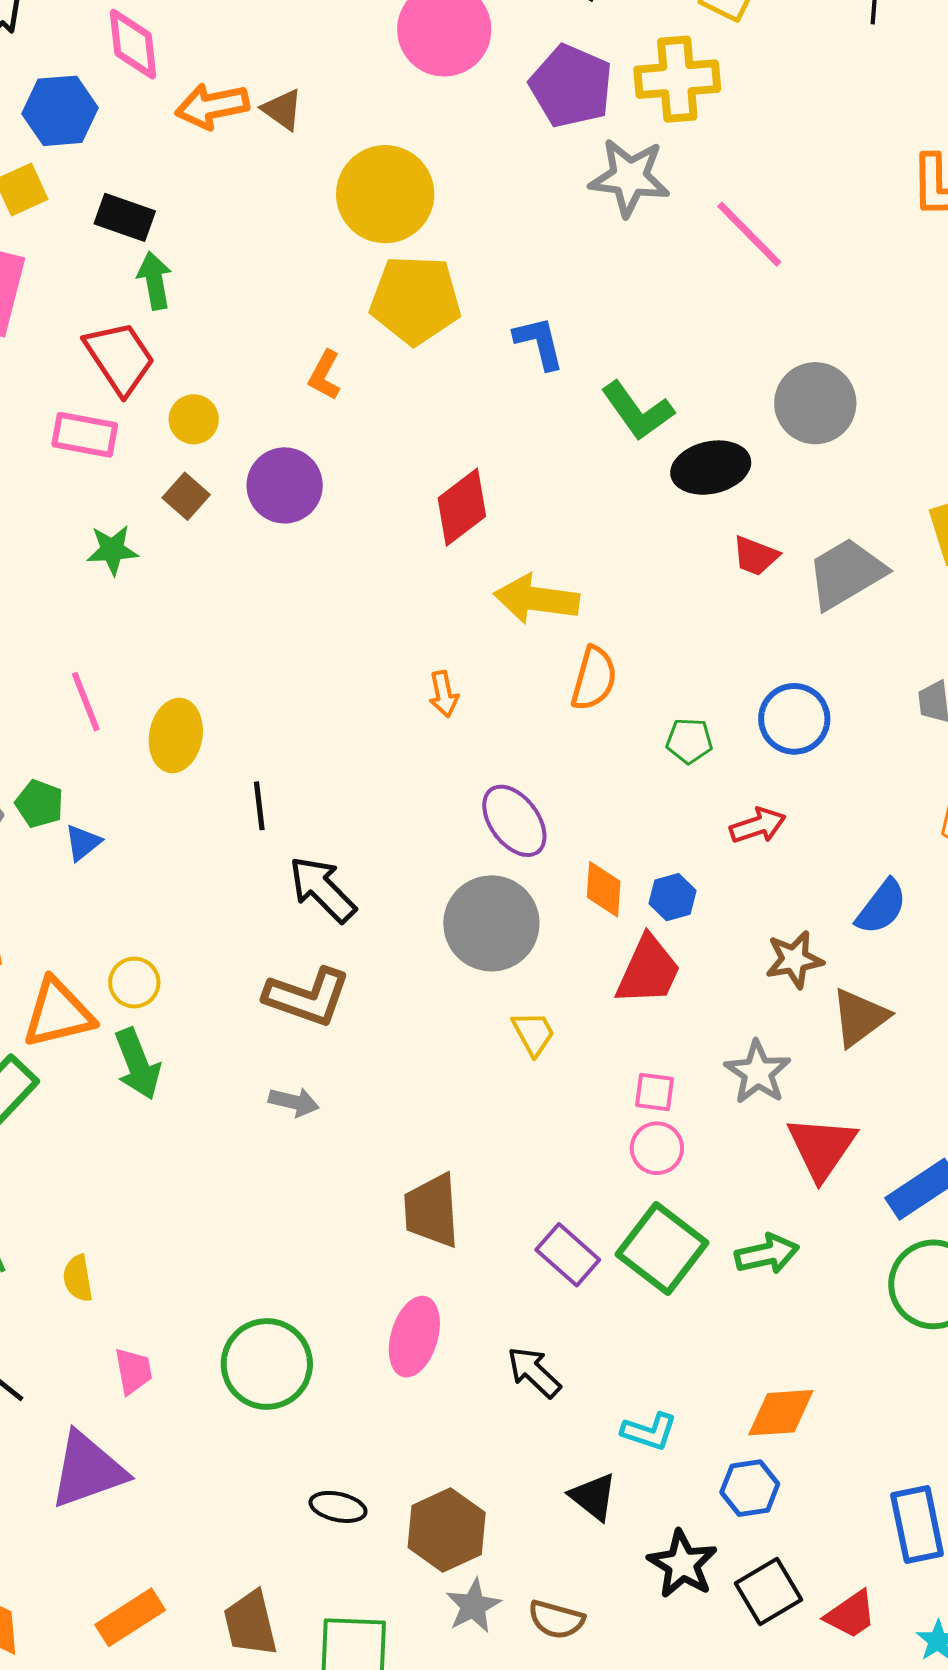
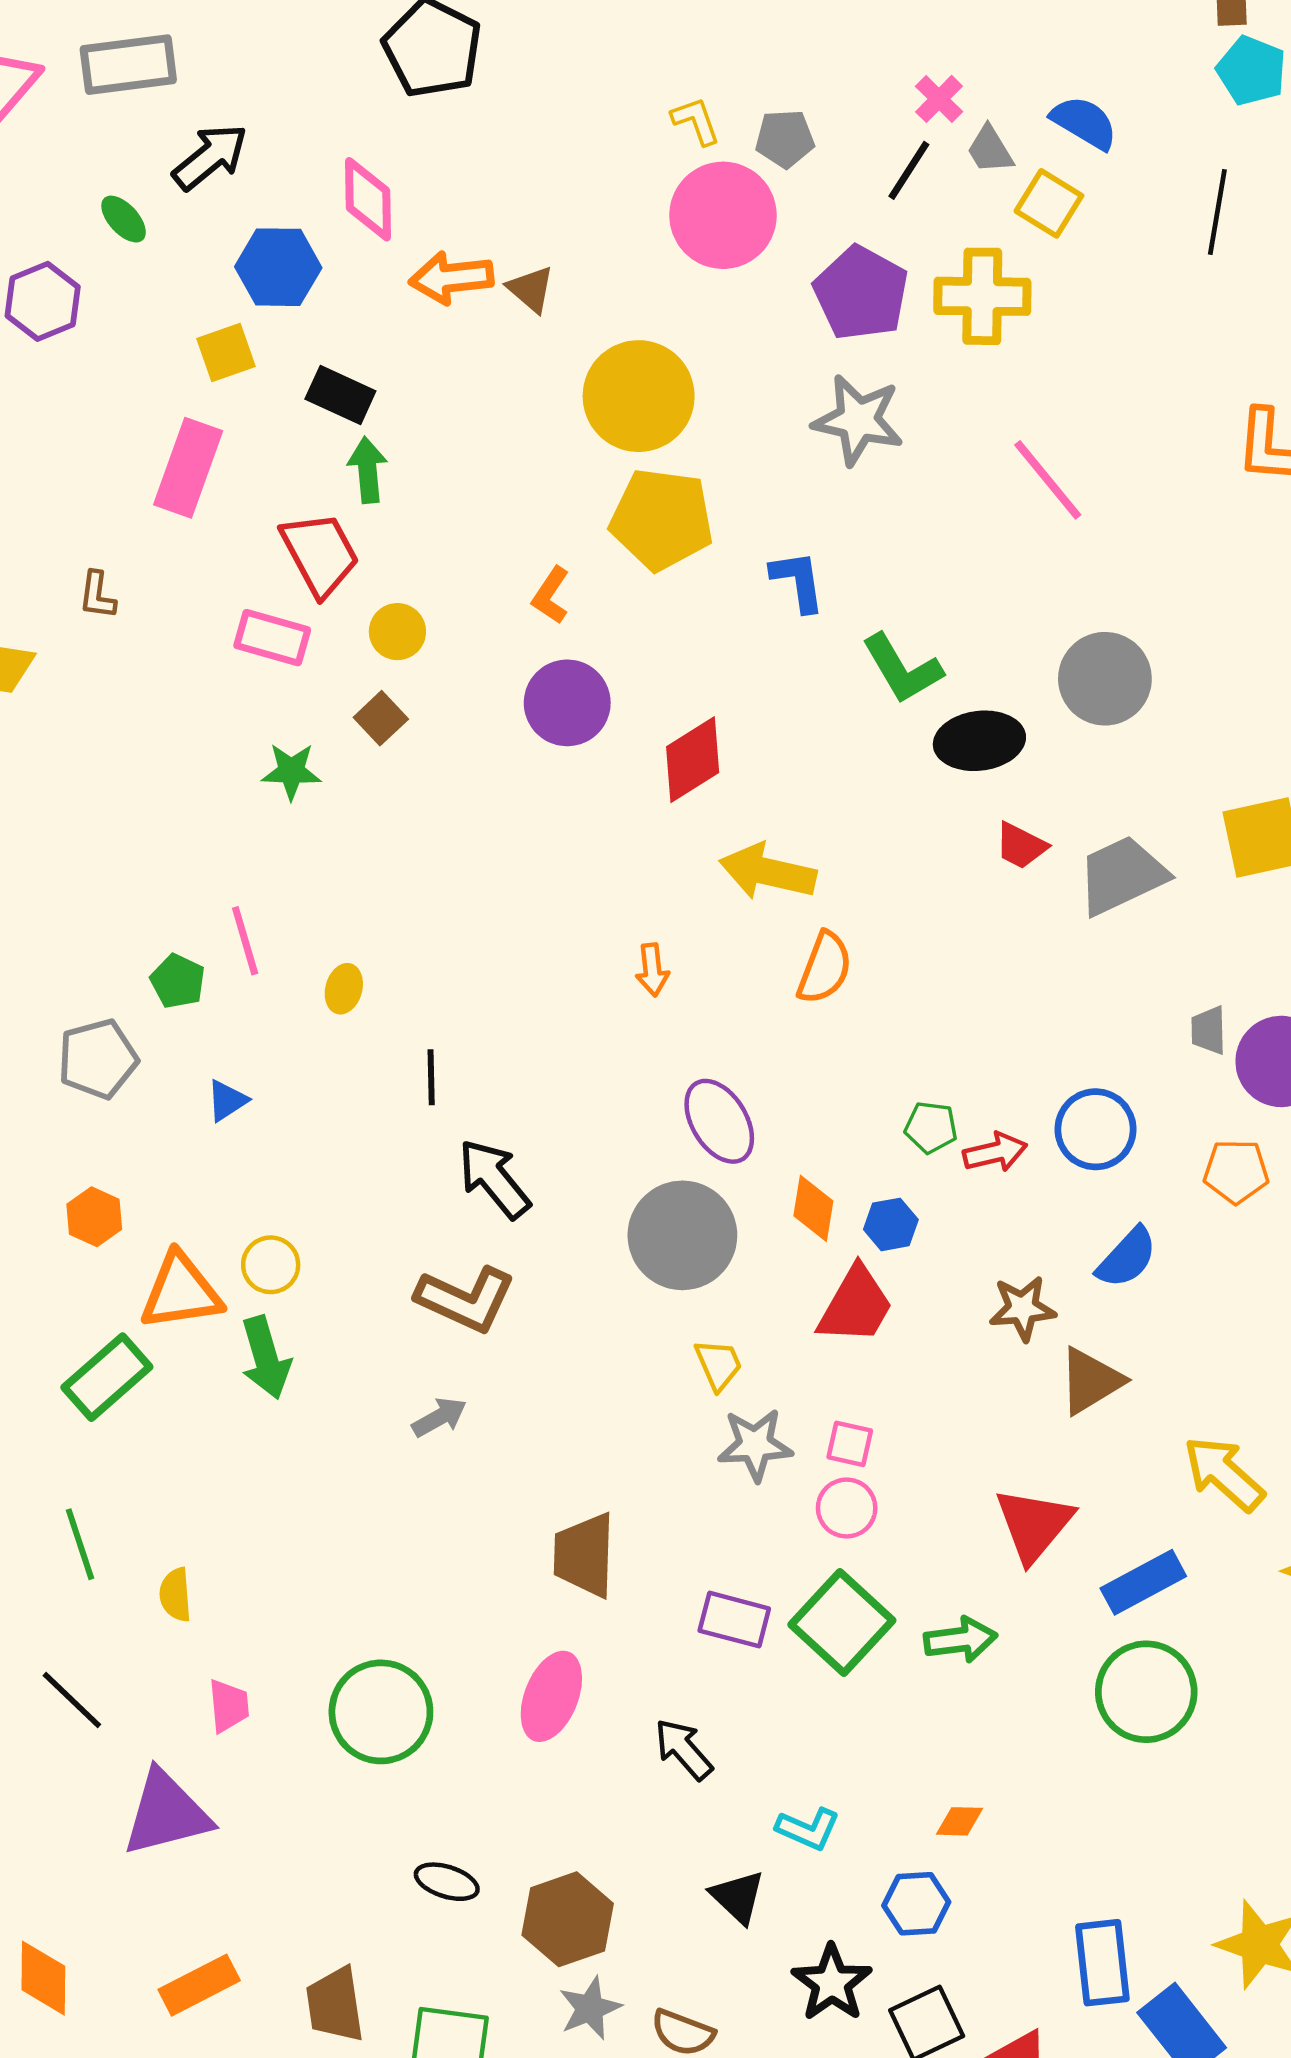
gray star: (629, 177) -> (858, 420), moved
purple circle: (285, 485) -> (567, 703), moved
blue circle: (794, 719) -> (1095, 1129), moved
yellow ellipse: (176, 736) -> (344, 989), size x0.6
green pentagon: (689, 741) -> (931, 1127), moved
green pentagon: (39, 804) -> (178, 981), moved
gray star: (758, 1072) -> (755, 1445), moved, turned 30
gray arrow: (294, 1102) -> (439, 1417), turned -48
purple rectangle: (568, 1255) -> (734, 1620), turned -32
orange diamond: (781, 1413) -> (959, 1821), size x0.6

